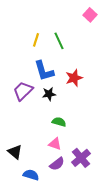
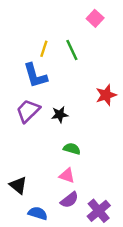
pink square: (90, 15) -> (95, 18), moved
blue L-shape: (44, 71) -> (35, 76), moved
red star: (74, 78) -> (106, 95), moved
purple cross: (81, 158) -> (99, 211), moved

